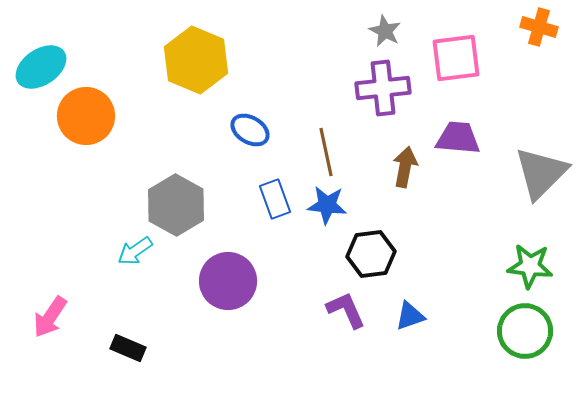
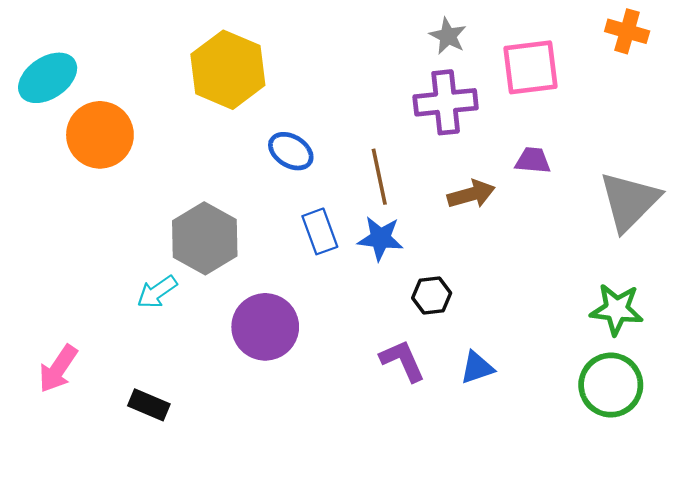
purple trapezoid: (458, 138) -> (533, 160), size x0.7
brown arrow: (405, 167) -> (471, 194), turned 63
black hexagon: (371, 254) -> (432, 295), size x0.7

